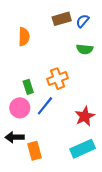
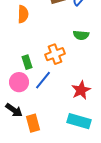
green semicircle: (85, 49) -> (81, 35), moved
black arrow: (15, 137) -> (14, 110), turned -144
cyan rectangle: (83, 149) -> (79, 121), turned 40

